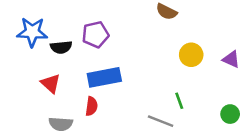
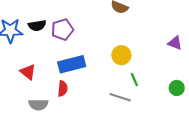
black semicircle: (61, 47) -> (37, 26), moved
yellow circle: (191, 55) -> (121, 55), moved

